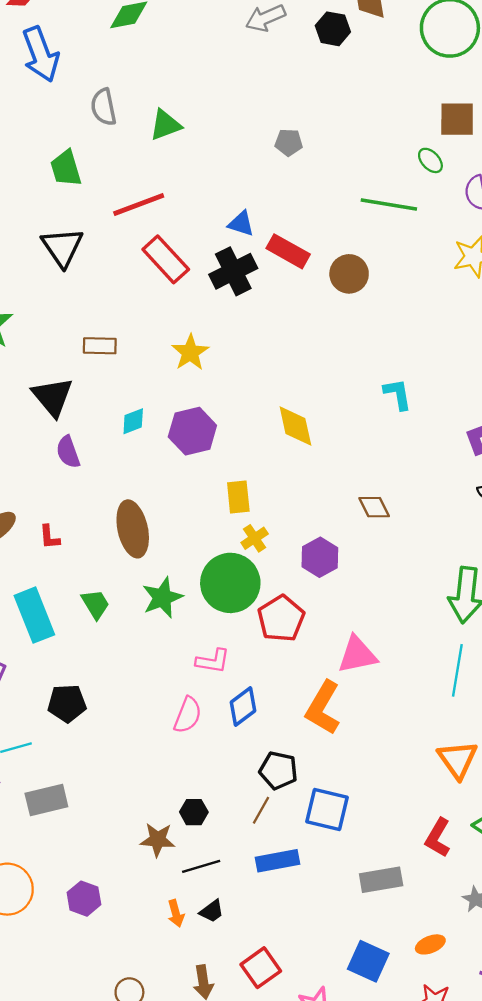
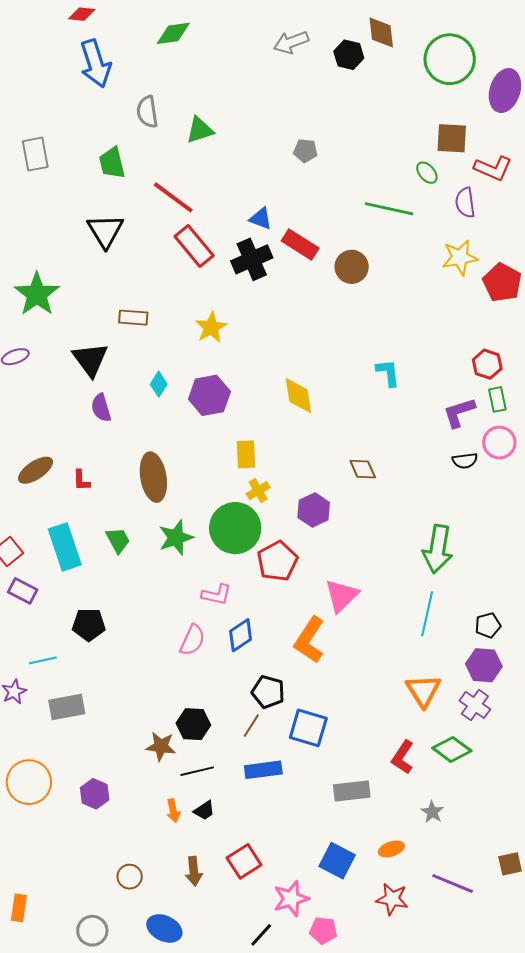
red line: (139, 204) -> (173, 197), turned 54
cyan diamond: (133, 421) -> (159, 384), turned -40
pink triangle: (357, 655) -> (342, 596), turned -36
black hexagon: (194, 812) -> (193, 724), size x1.4

